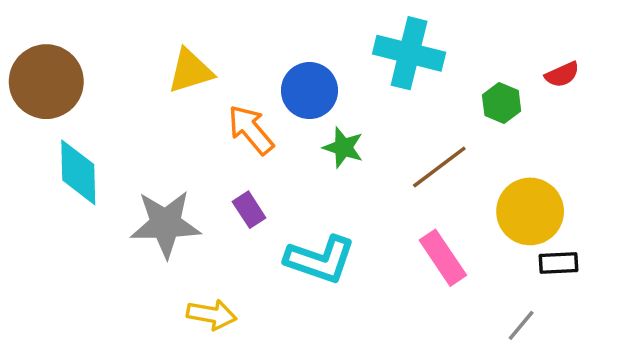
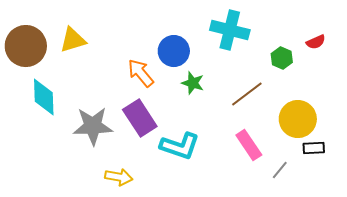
yellow triangle: (190, 71) -> (73, 40), moved
purple rectangle: (249, 210) -> (140, 118), size x1.8
gray line: (521, 325) -> (280, 170), moved

